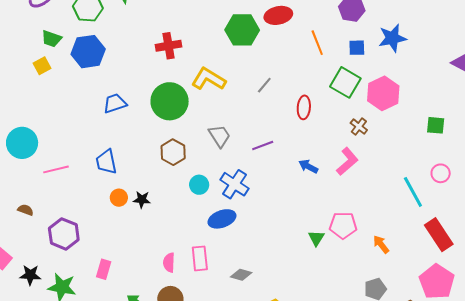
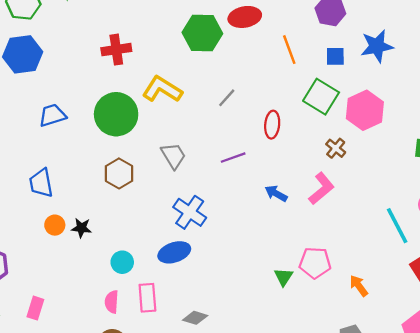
purple line: (263, 145) -> (233, 158), moved
cyan circle: (199, 185) -> (122, 262), moved

